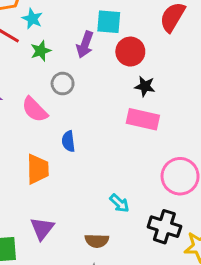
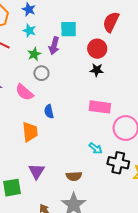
cyan star: (32, 19) -> (29, 31), moved
green star: (41, 51) -> (34, 54), moved
red circle: (130, 52) -> (97, 49), moved
pink rectangle: (143, 119) -> (100, 107), moved
cyan arrow: (119, 203) -> (96, 148), moved

